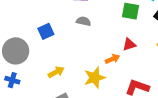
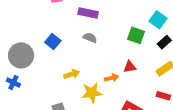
blue square: (46, 31) -> (53, 42), turned -35
yellow arrow: (56, 72) -> (72, 74), moved

